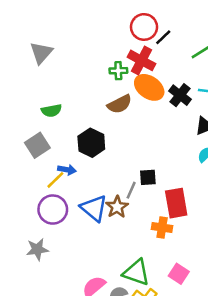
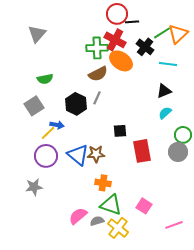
black line: (163, 37) -> (132, 22), turned 40
green cross: (118, 71) -> (97, 48), size x1.5
black cross: (180, 95) -> (145, 47), moved
gray line: (131, 190) -> (97, 98), moved
brown star: (117, 207) -> (96, 154), turned 30
orange cross: (162, 227) -> (103, 183), moved

